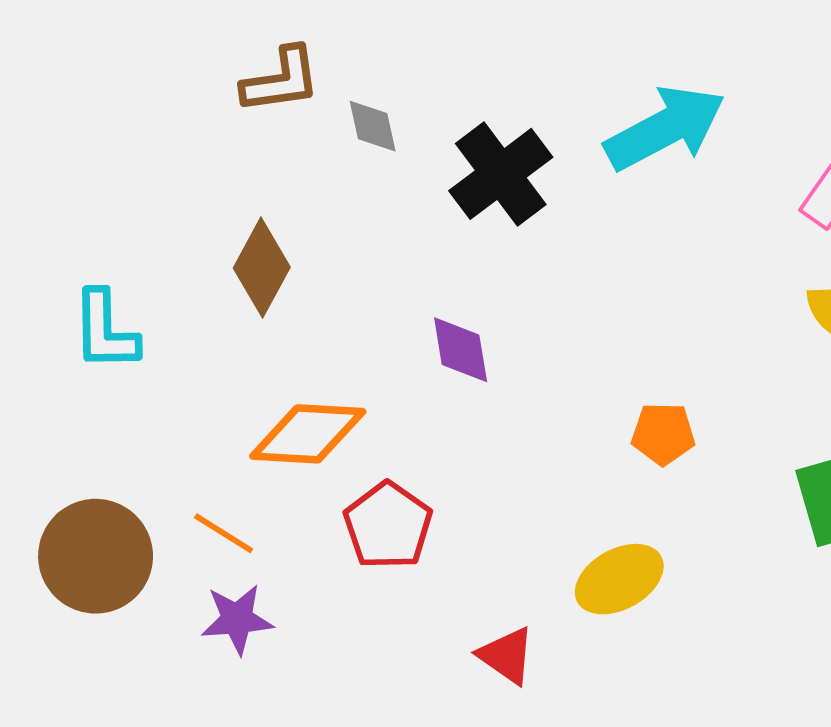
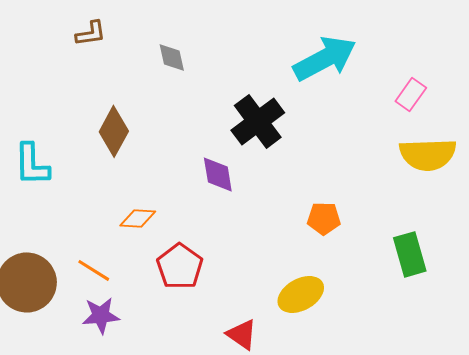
brown L-shape: (281, 80) -> (91, 33), moved, size x0.7
black cross: (501, 174) -> (258, 121), moved
orange diamond: (308, 434) -> (138, 218), size x0.6

